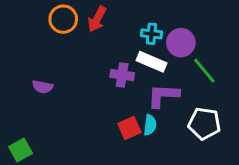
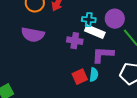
cyan cross: (151, 34) -> (89, 20), moved
purple semicircle: (43, 87) -> (33, 35), moved, size x1.6

